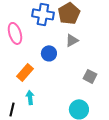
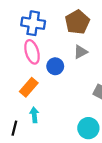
blue cross: (43, 14) -> (33, 23), moved
pink ellipse: (15, 33) -> (32, 52), moved

